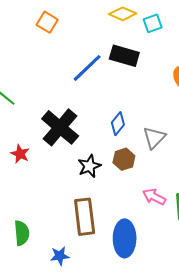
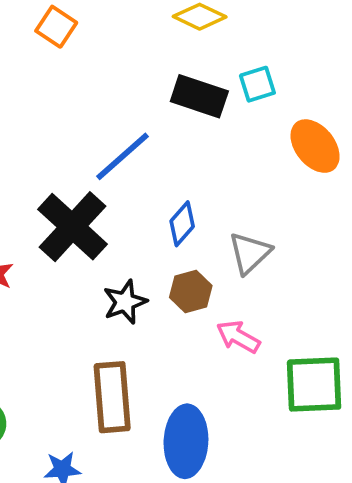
cyan square: (153, 23) -> (257, 84), moved
blue line: (87, 68) -> (122, 156), moved
pink arrow: (154, 197) -> (238, 337), moved

